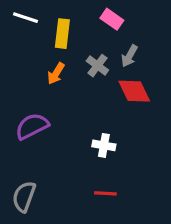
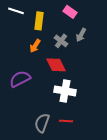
red diamond: (134, 91) -> (56, 65), moved
white cross: (104, 145) -> (65, 91), size x1.5
gray semicircle: (24, 197) -> (42, 123), moved

